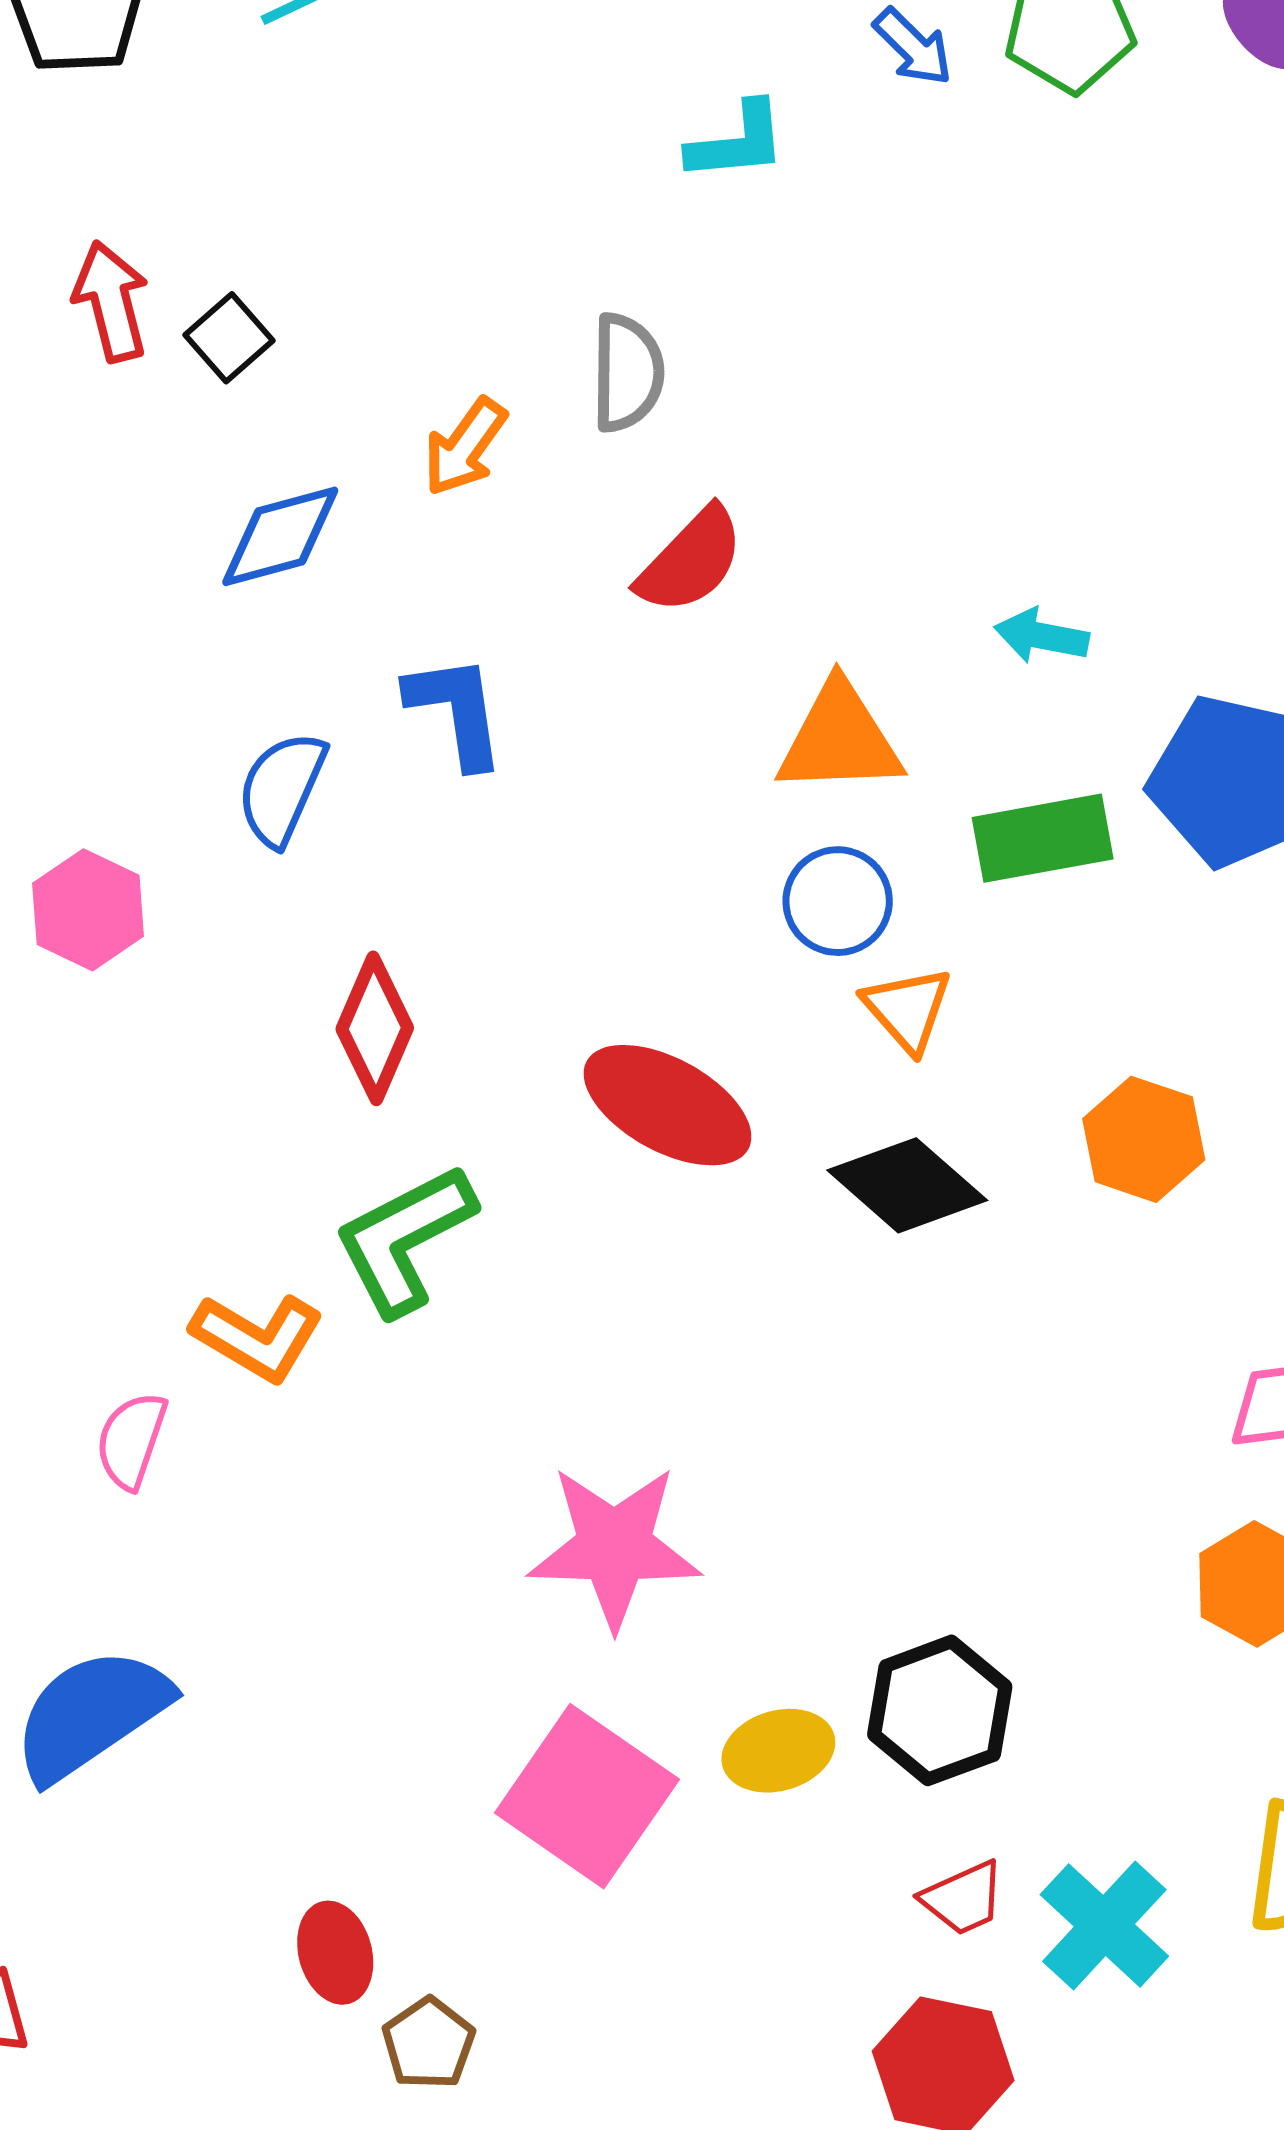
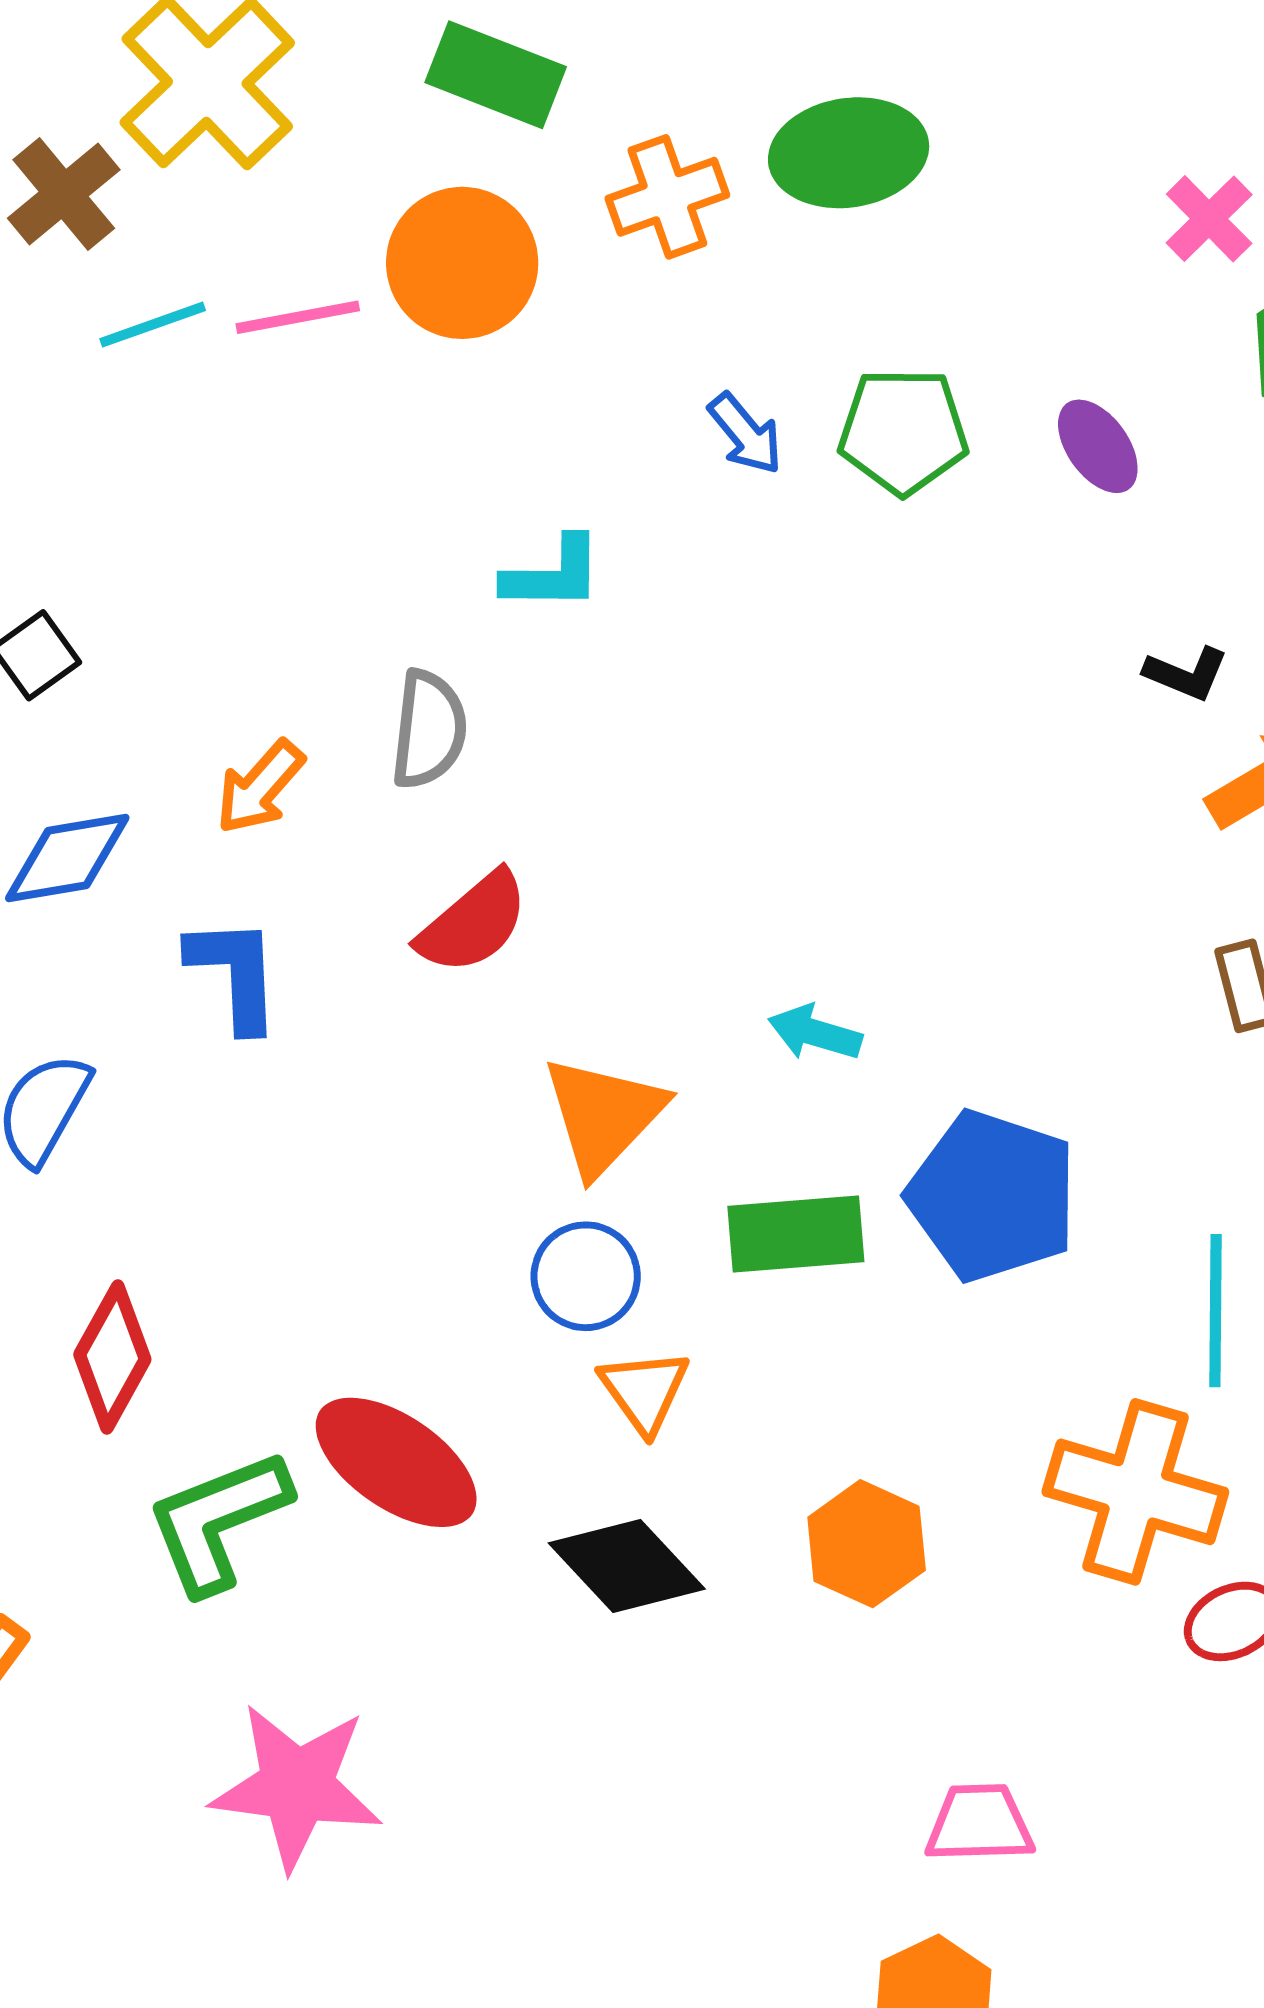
cyan L-shape: (737, 142) -> (553, 574), moved
blue L-shape: (456, 711) -> (235, 974), moved
orange triangle: (839, 739) -> (604, 1115), turned -50
green L-shape: (404, 1239) -> (218, 1521), moved
pink star: (614, 1547) -> (297, 1786), moved

